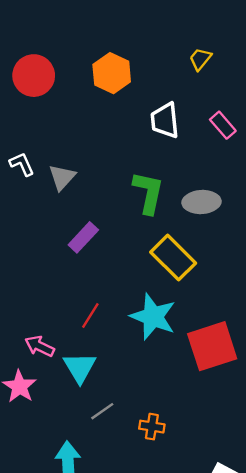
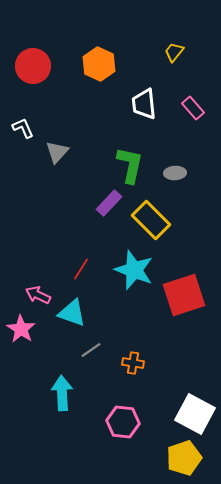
white L-shape: (22, 164) -> (23, 128), moved
gray ellipse: (202, 202) -> (175, 173), size x0.7
purple rectangle: (83, 237) -> (109, 203), moved
cyan triangle: (80, 367) -> (72, 313), turned -40

